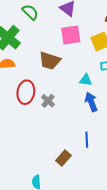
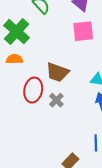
brown trapezoid: (50, 61) -> (57, 72), moved

